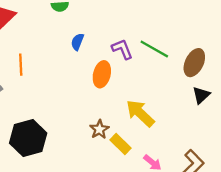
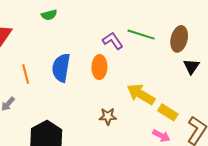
blue semicircle: (77, 42) -> (61, 68), moved, size x1.8
brown star: (99, 129) -> (108, 116), turned -30
yellow rectangle: (121, 144) -> (168, 112), moved

